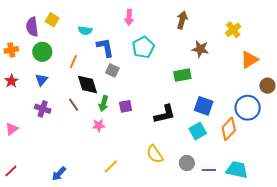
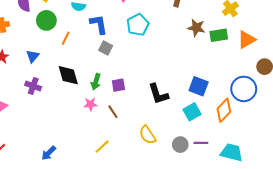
green circle: (42, 52) -> (46, 20), moved
green rectangle: (182, 75) -> (219, 35), moved
black diamond: (87, 85) -> (68, 75), moved
brown line: (74, 105) -> (113, 112), moved
black L-shape: (165, 114) -> (158, 94), turned 85
purple line: (209, 170) -> (201, 143), moved

